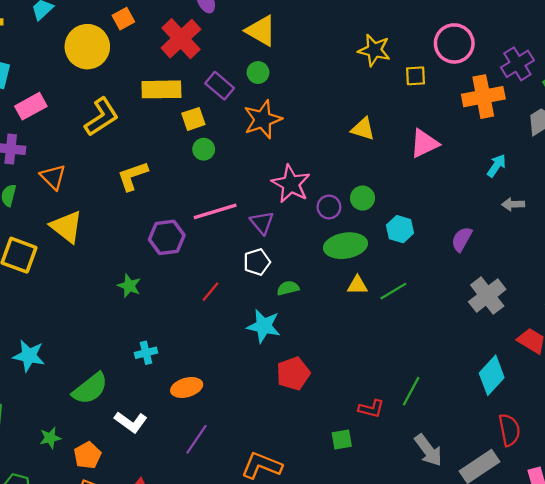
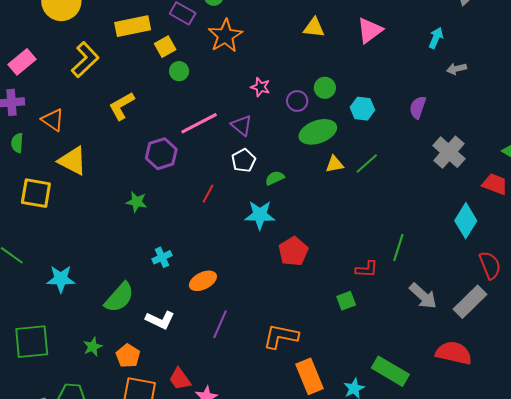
pink star: (291, 184) -> (260, 87), size x0.6

